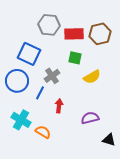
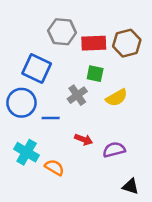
gray cross: (52, 76) -> (77, 95), moved
blue line: (40, 93) -> (51, 118), turned 64
red arrow: (59, 106) -> (84, 140), moved, turned 104
black triangle: (109, 140) -> (131, 186), moved

